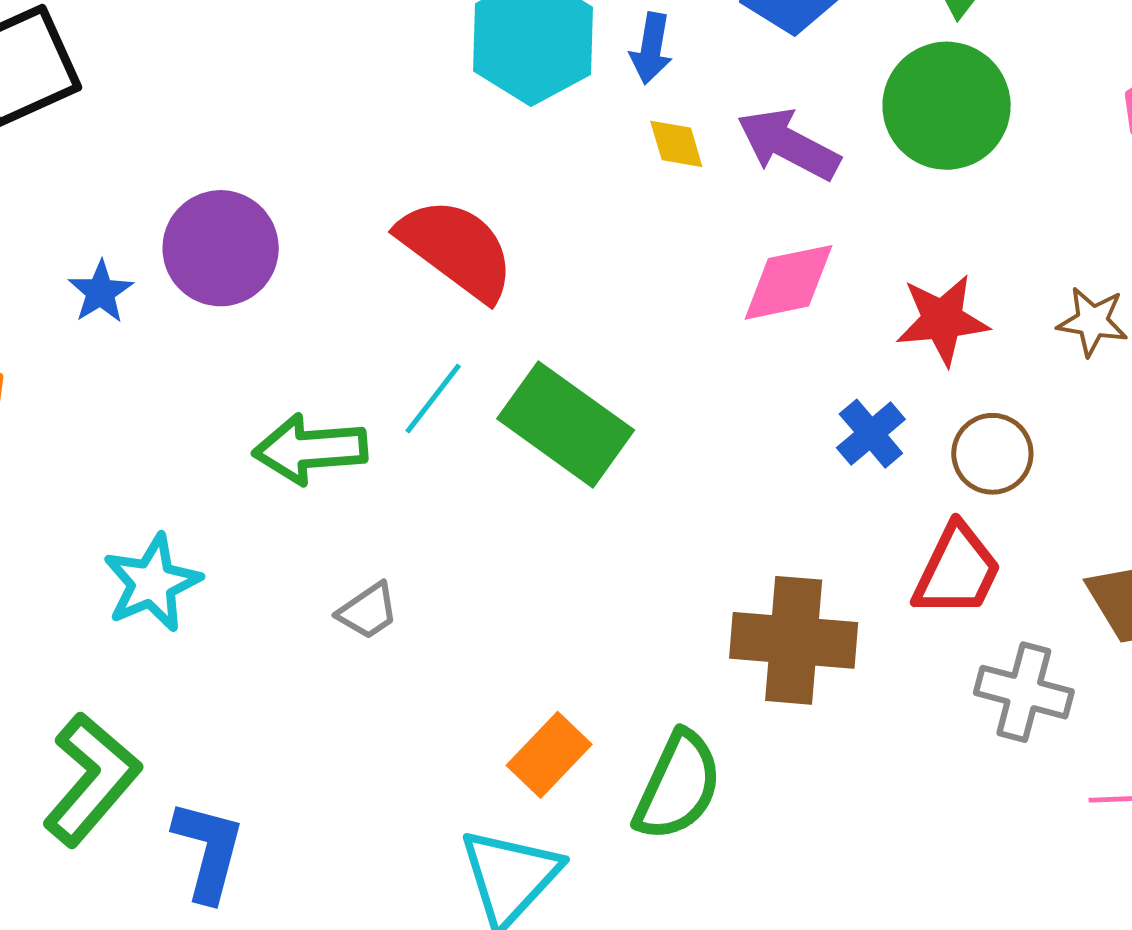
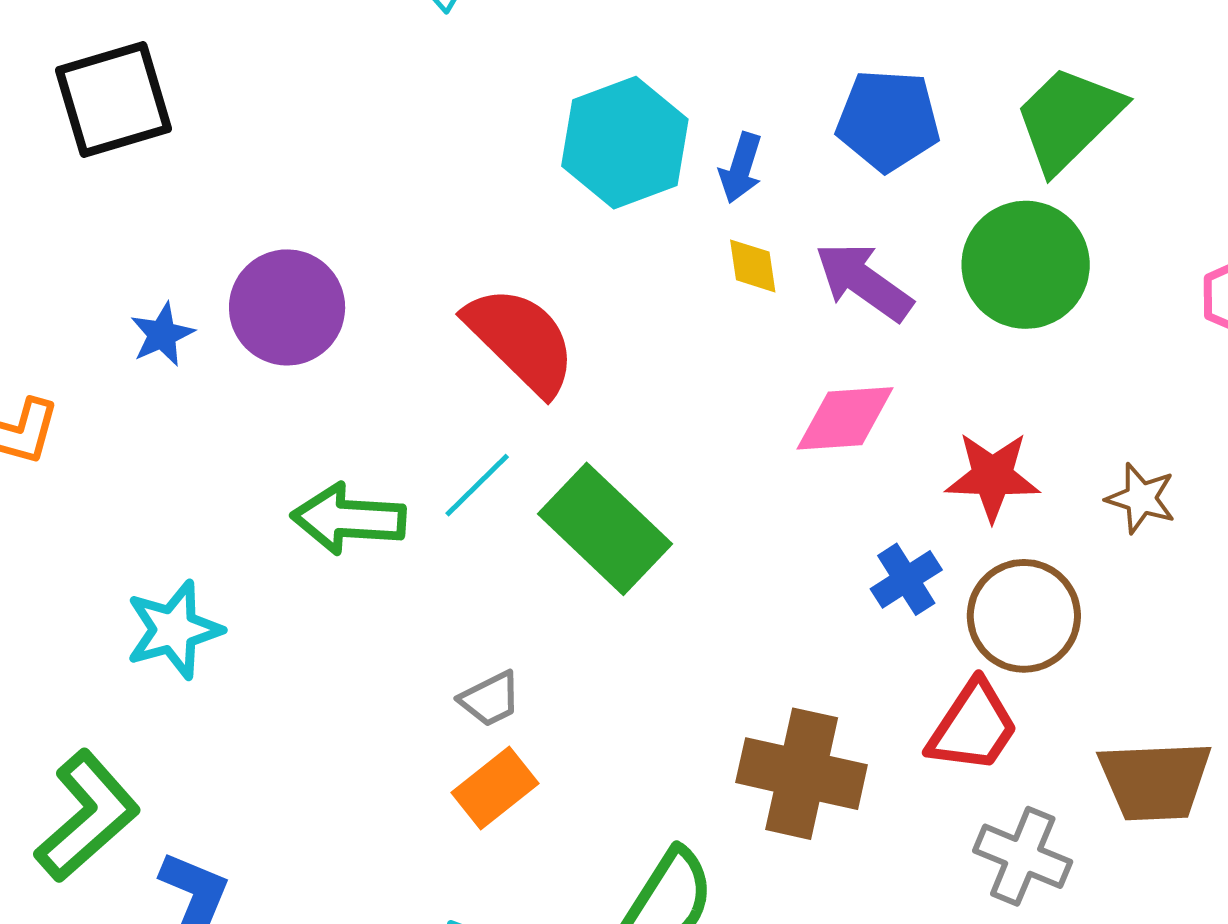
brown circle: (992, 454) -> (1024, 616), size x1.4
gray trapezoid: (368, 611) -> (490, 699), moved
orange rectangle: (549, 755) -> (495, 788), moved

